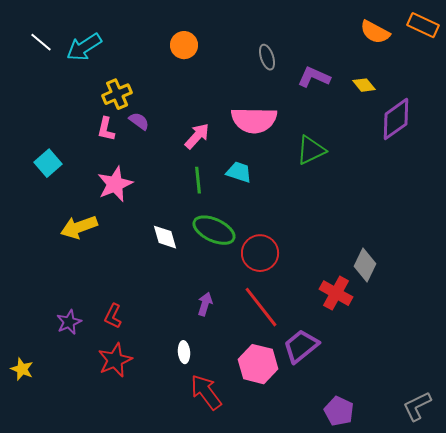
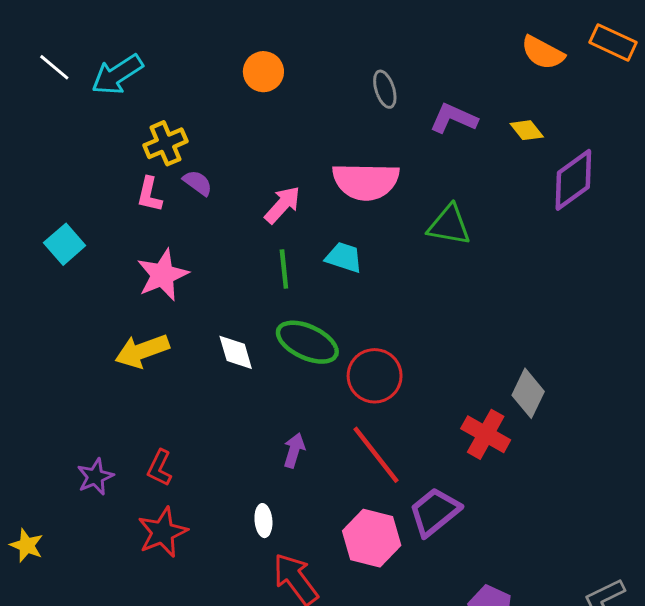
green triangle: (311, 150) -> (449, 225), turned 36
yellow arrow: (79, 227) -> (142, 351), moved

